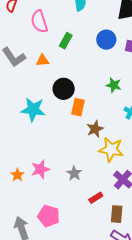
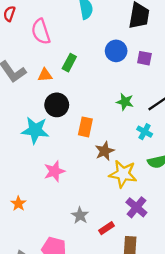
green rectangle: (66, 41) -> (69, 63), moved
black circle: (64, 89) -> (57, 105), moved
pink star: (40, 169) -> (54, 171), moved
gray star: (74, 173) -> (80, 215), moved

